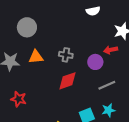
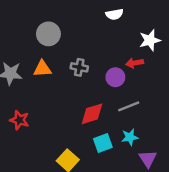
gray circle: (27, 27) -> (48, 34), moved
red diamond: (67, 81) -> (92, 114), moved

